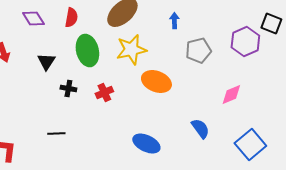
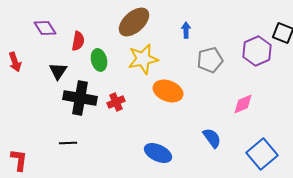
red semicircle: (71, 18) -> (78, 41), moved
green ellipse: (87, 51) -> (99, 60), size x0.7
black cross: (68, 89) -> (80, 98), size x2.0

